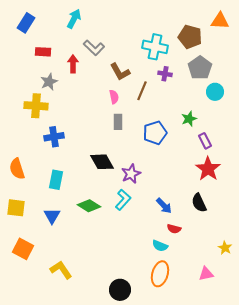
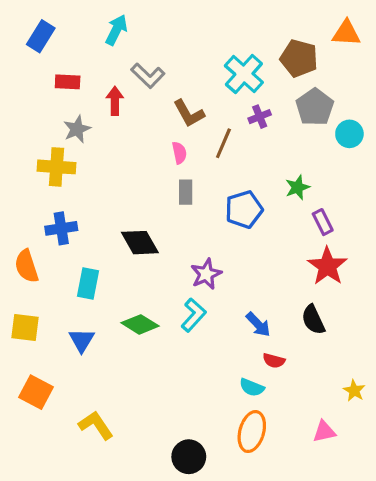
cyan cross: (155, 47) -> (244, 74), turned 30
purple cross: (165, 74) -> (260, 117), turned -32
cyan circle: (215, 92) -> (349, 134), moved
blue cross: (54, 137) -> (61, 228), moved
black diamond: (102, 162) -> (140, 243), moved

